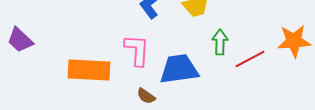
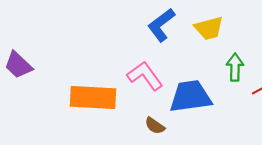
pink L-shape: (137, 50) -> (145, 76), turned -40

